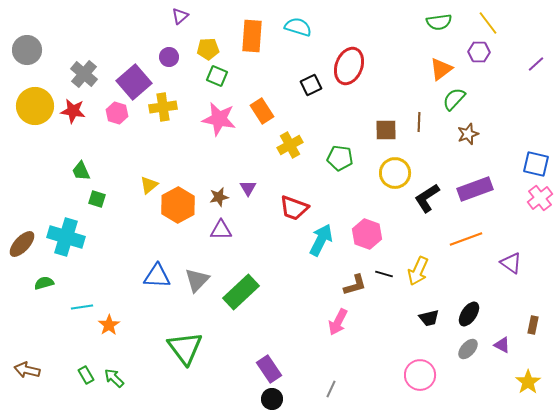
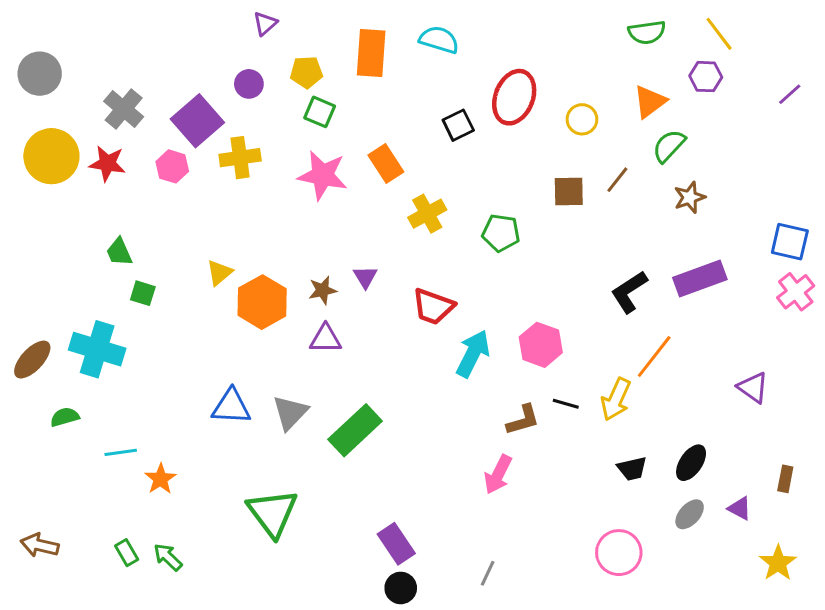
brown line: (419, 122) -> (617, 180), turned 36
yellow circle: (395, 173) -> (582, 119), moved, size x0.7
orange line: (466, 239) -> (654, 357), moved, turned -32

